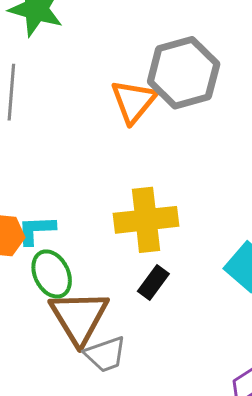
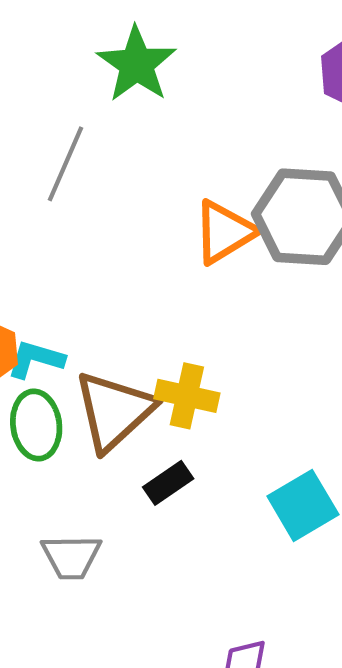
yellow cross: (146, 220) -> (187, 396), size x0.7
brown triangle: (79, 317) -> (114, 411), moved

